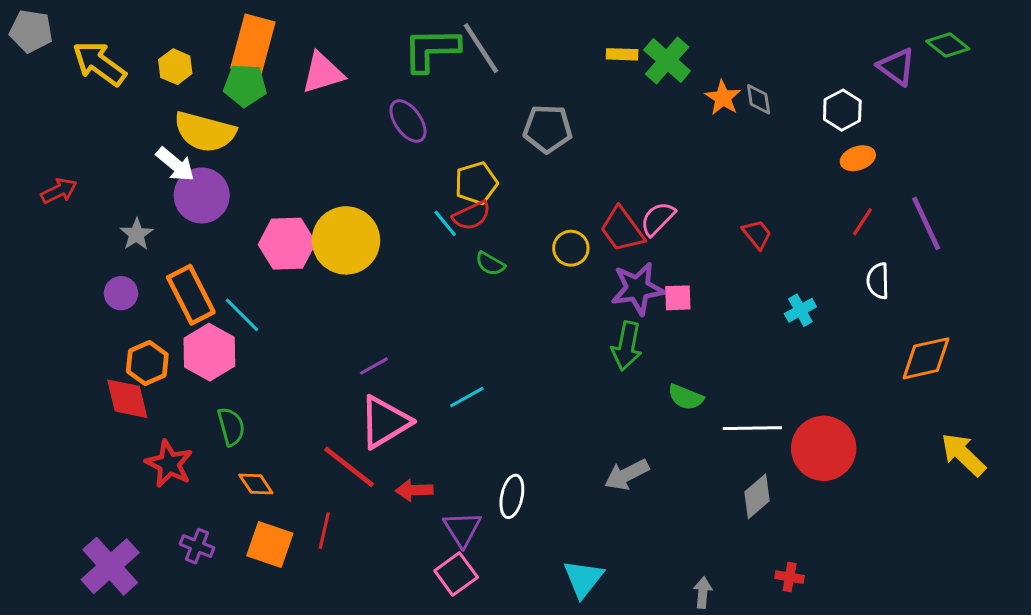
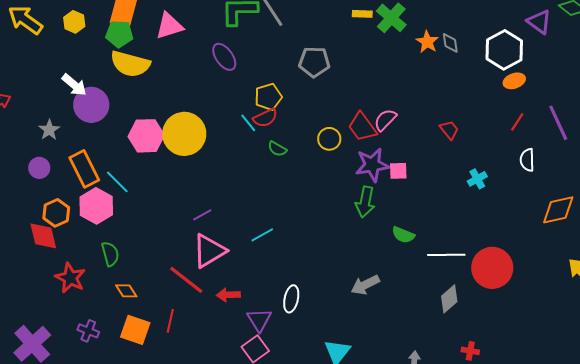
white hexagon: (842, 110) -> (504, 50), size x1.5
yellow semicircle: (205, 132) -> (130, 64), moved

